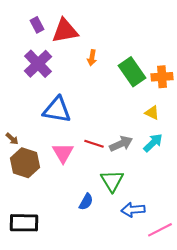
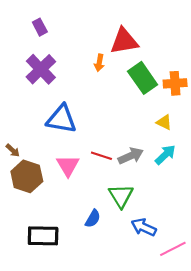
red triangle: (65, 31) -> (124, 41), moved
blue arrow: (133, 210) -> (144, 227), turned 30
black rectangle: (24, 223) -> (43, 236), moved

